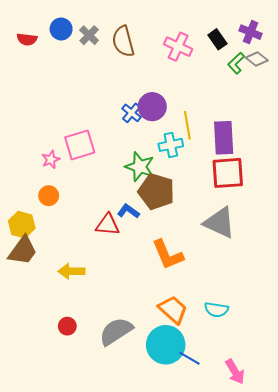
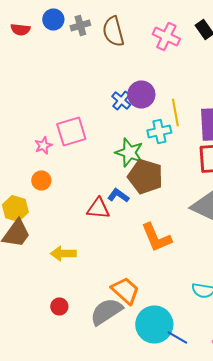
gray cross: (89, 35) -> (80, 26), turned 30
orange trapezoid: (173, 310) -> (125, 290), moved

